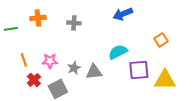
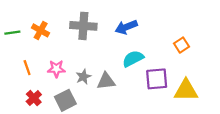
blue arrow: (123, 14) -> (126, 27), moved
orange cross: (38, 18) -> (41, 30), moved, turned 35
gray cross: (74, 23) -> (83, 26), size x1.6
red cross: (34, 80) -> (34, 98), moved

